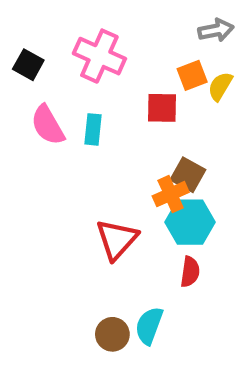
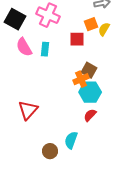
black square: (28, 65) -> (15, 19), size x1.5
red triangle: (117, 239) -> (28, 110), moved
red semicircle: (190, 272) -> (90, 115), turned -144
brown circle: (112, 334) -> (50, 151), moved

